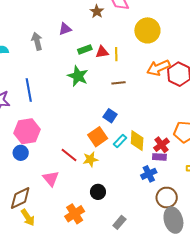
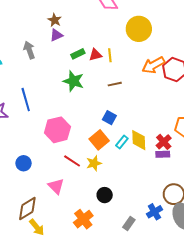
brown star: (97, 11) -> (55, 20), moved
pink hexagon: (27, 131) -> (57, 130), moved
blue cross: (149, 174) -> (154, 212), moved

